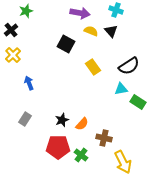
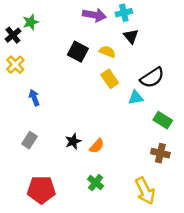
cyan cross: (116, 10) -> (124, 13), moved, turned -32
green star: (26, 11) -> (31, 22), moved
yellow semicircle: (91, 31) -> (107, 52), moved
cyan triangle: (121, 89) -> (136, 98), moved
brown cross: (104, 138) -> (160, 153), moved
red pentagon: (58, 147) -> (41, 190), moved

